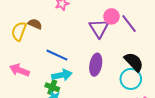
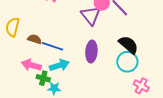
brown semicircle: (35, 24) -> (35, 39), moved
pink arrow: (19, 70) -> (31, 65), moved
green cross: (52, 87) -> (43, 78), moved

